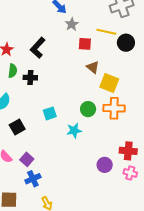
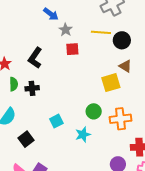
red square: (85, 44) -> (72, 49), moved
brown triangle: (93, 67) -> (125, 66), moved
yellow square: (109, 83) -> (111, 83), turned -30
orange cross: (114, 108) -> (120, 119), moved

